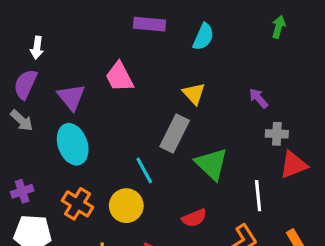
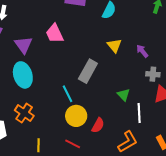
yellow triangle: (194, 94) -> (114, 46), moved
green triangle: (212, 164) -> (124, 95), moved, size x0.6
yellow circle: (126, 206) -> (76, 116), moved
red semicircle: (194, 218) -> (98, 125), turned -42

